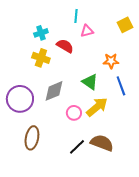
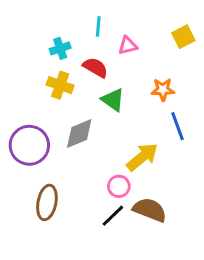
cyan line: (76, 16) -> (98, 26), moved
green triangle: (90, 82) -> (113, 100), moved
pink circle: (74, 113) -> (119, 186), moved

